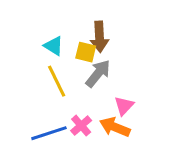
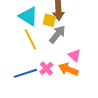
cyan triangle: (54, 46) -> (28, 16), size x1.5
pink triangle: (124, 106) -> (74, 55), turned -32

